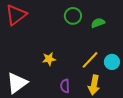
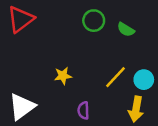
green semicircle: (98, 23) -> (126, 30), turned -128
yellow arrow: (94, 85) -> (136, 109), moved

